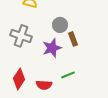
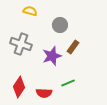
gray circle: (60, 25) -> (60, 25), moved
brown rectangle: (73, 39) -> (73, 47), turned 56

